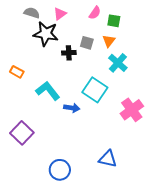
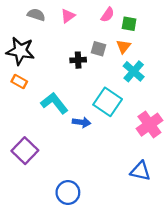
black star: (46, 34) -> (20, 51), moved
blue triangle: (108, 159) -> (140, 171), moved

